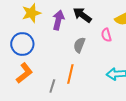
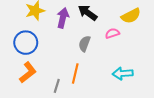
pink semicircle: (106, 35) -> (112, 33), turned 88

